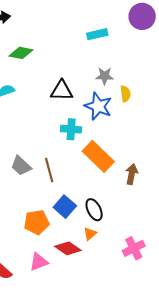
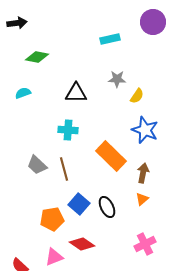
yellow semicircle: (125, 94) -> (137, 96), turned 42
blue star: (98, 106) -> (145, 130), moved
cyan cross: (71, 129) -> (68, 130), moved
orange triangle: (90, 234) -> (142, 199), moved

